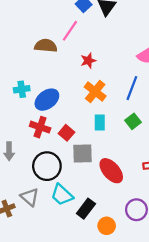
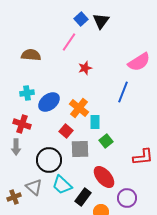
brown semicircle: (46, 46) -> (31, 55), moved
orange cross: (95, 92) -> (79, 108), moved
green square: (133, 121) -> (106, 141), moved
red cross: (40, 127) -> (22, 124), moved
red ellipse: (111, 171) -> (104, 177), moved

